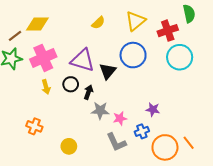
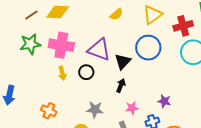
brown line: (15, 36) -> (31, 15), moved
pink cross: (43, 58) -> (61, 45), turned 30
black arrow: (88, 92) -> (121, 86), moved
gray star: (100, 111) -> (95, 110), moved

